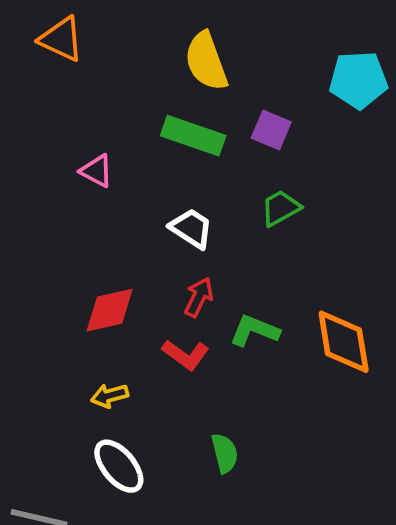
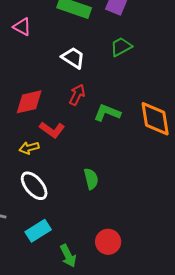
red L-shape: (186, 355) -> (52, 130), moved

